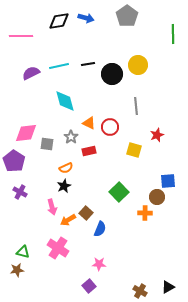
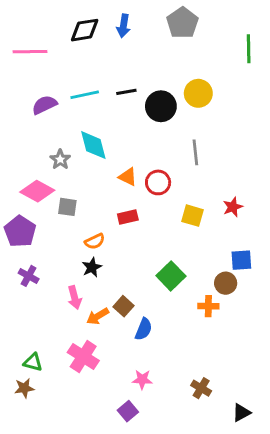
blue arrow: (86, 18) -> (123, 26), turned 84
pink diamond: (26, 133) -> (37, 191), turned 35
red star: (157, 135) -> (233, 207), moved
gray star: (71, 137) -> (60, 159), moved
brown cross: (140, 291) -> (201, 388), moved

